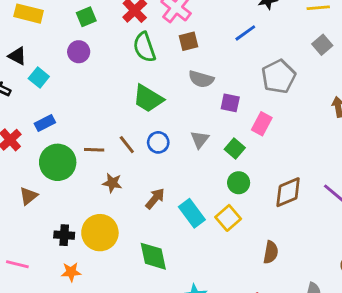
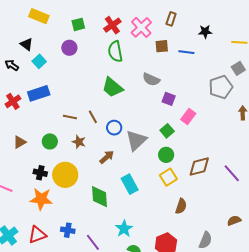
blue line: (245, 33) -> (186, 52), turned 35
brown square: (188, 41) -> (162, 46), moved
gray pentagon: (279, 77) -> (221, 87), moved
blue rectangle: (45, 123) -> (39, 93), size x1.5
gray triangle: (200, 139) -> (136, 140), moved, size x1.6
blue circle: (158, 142) -> (114, 128), moved
green circle: (58, 162) -> (50, 141), moved, size x0.6
cyan rectangle: (192, 213) -> (130, 184), moved
yellow square: (228, 218) -> (168, 177), moved
orange star: (71, 272) -> (41, 199), size x1.6

